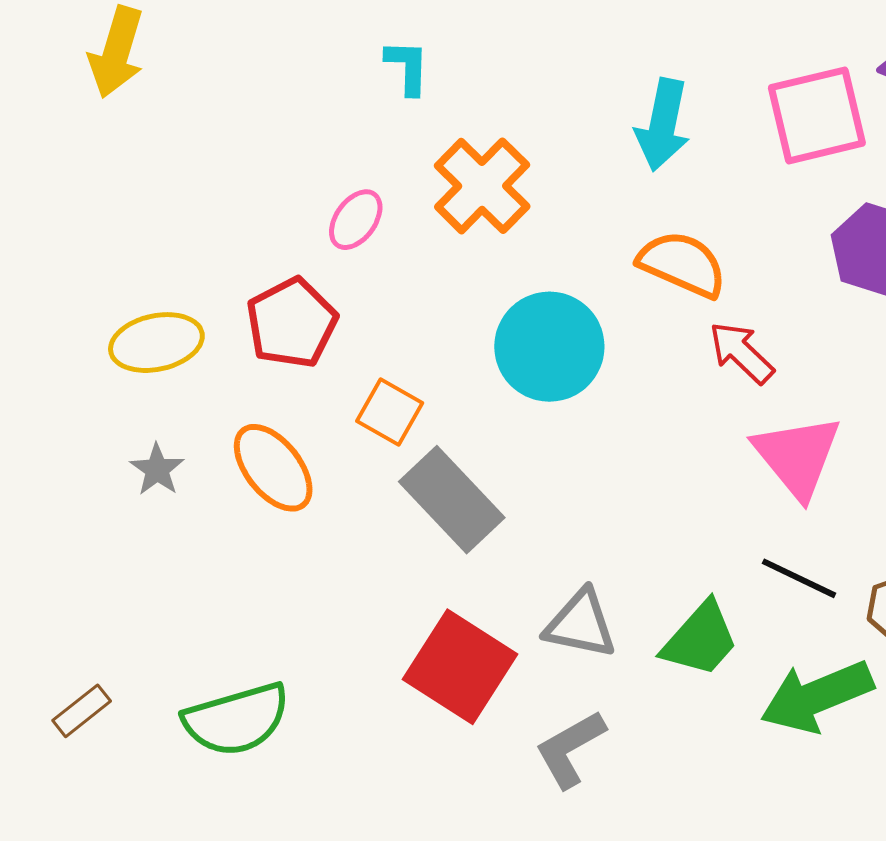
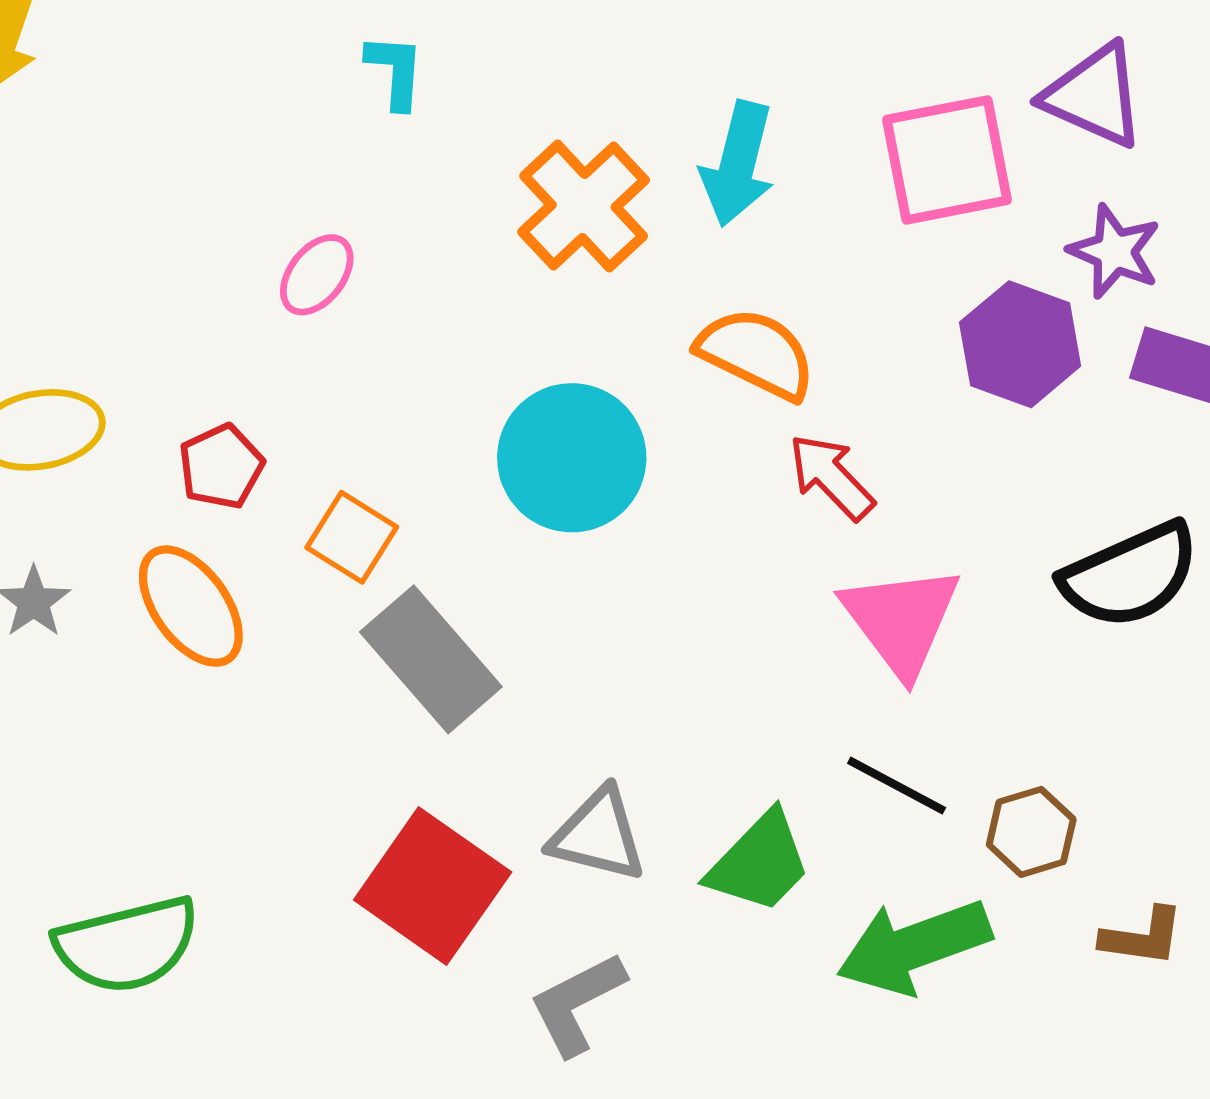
orange cross: (482, 186) -> (584, 206), moved
red pentagon: (292, 323) -> (221, 467), moved, size x0.7

